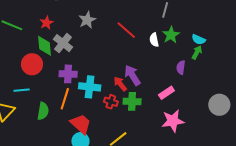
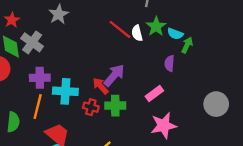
red line: (126, 30) -> (120, 29), moved
cyan semicircle: (199, 40) -> (175, 34), moved
purple arrow: (132, 75) -> (114, 75), turned 75

